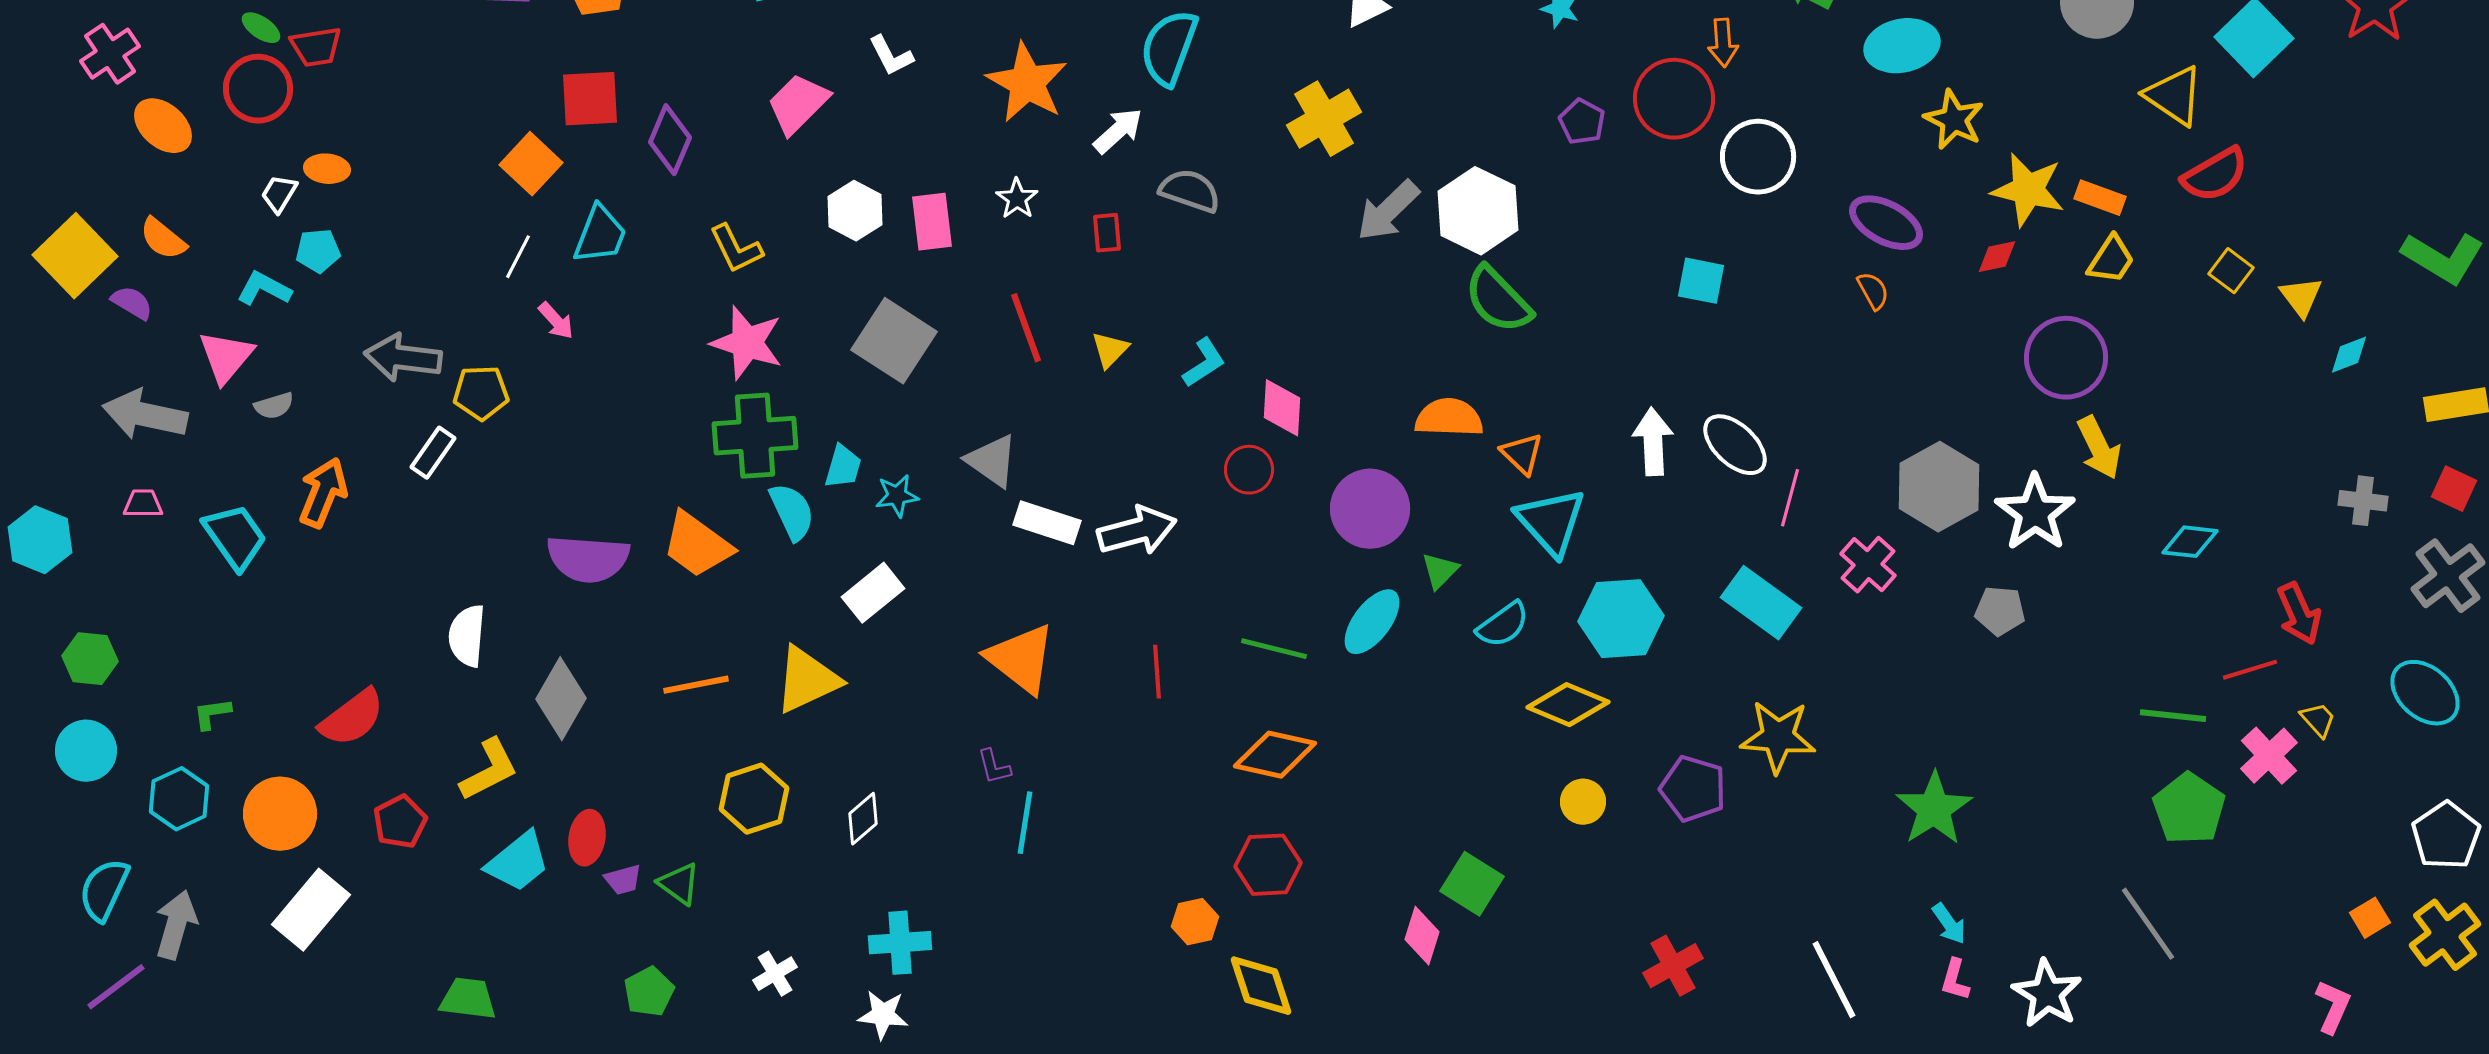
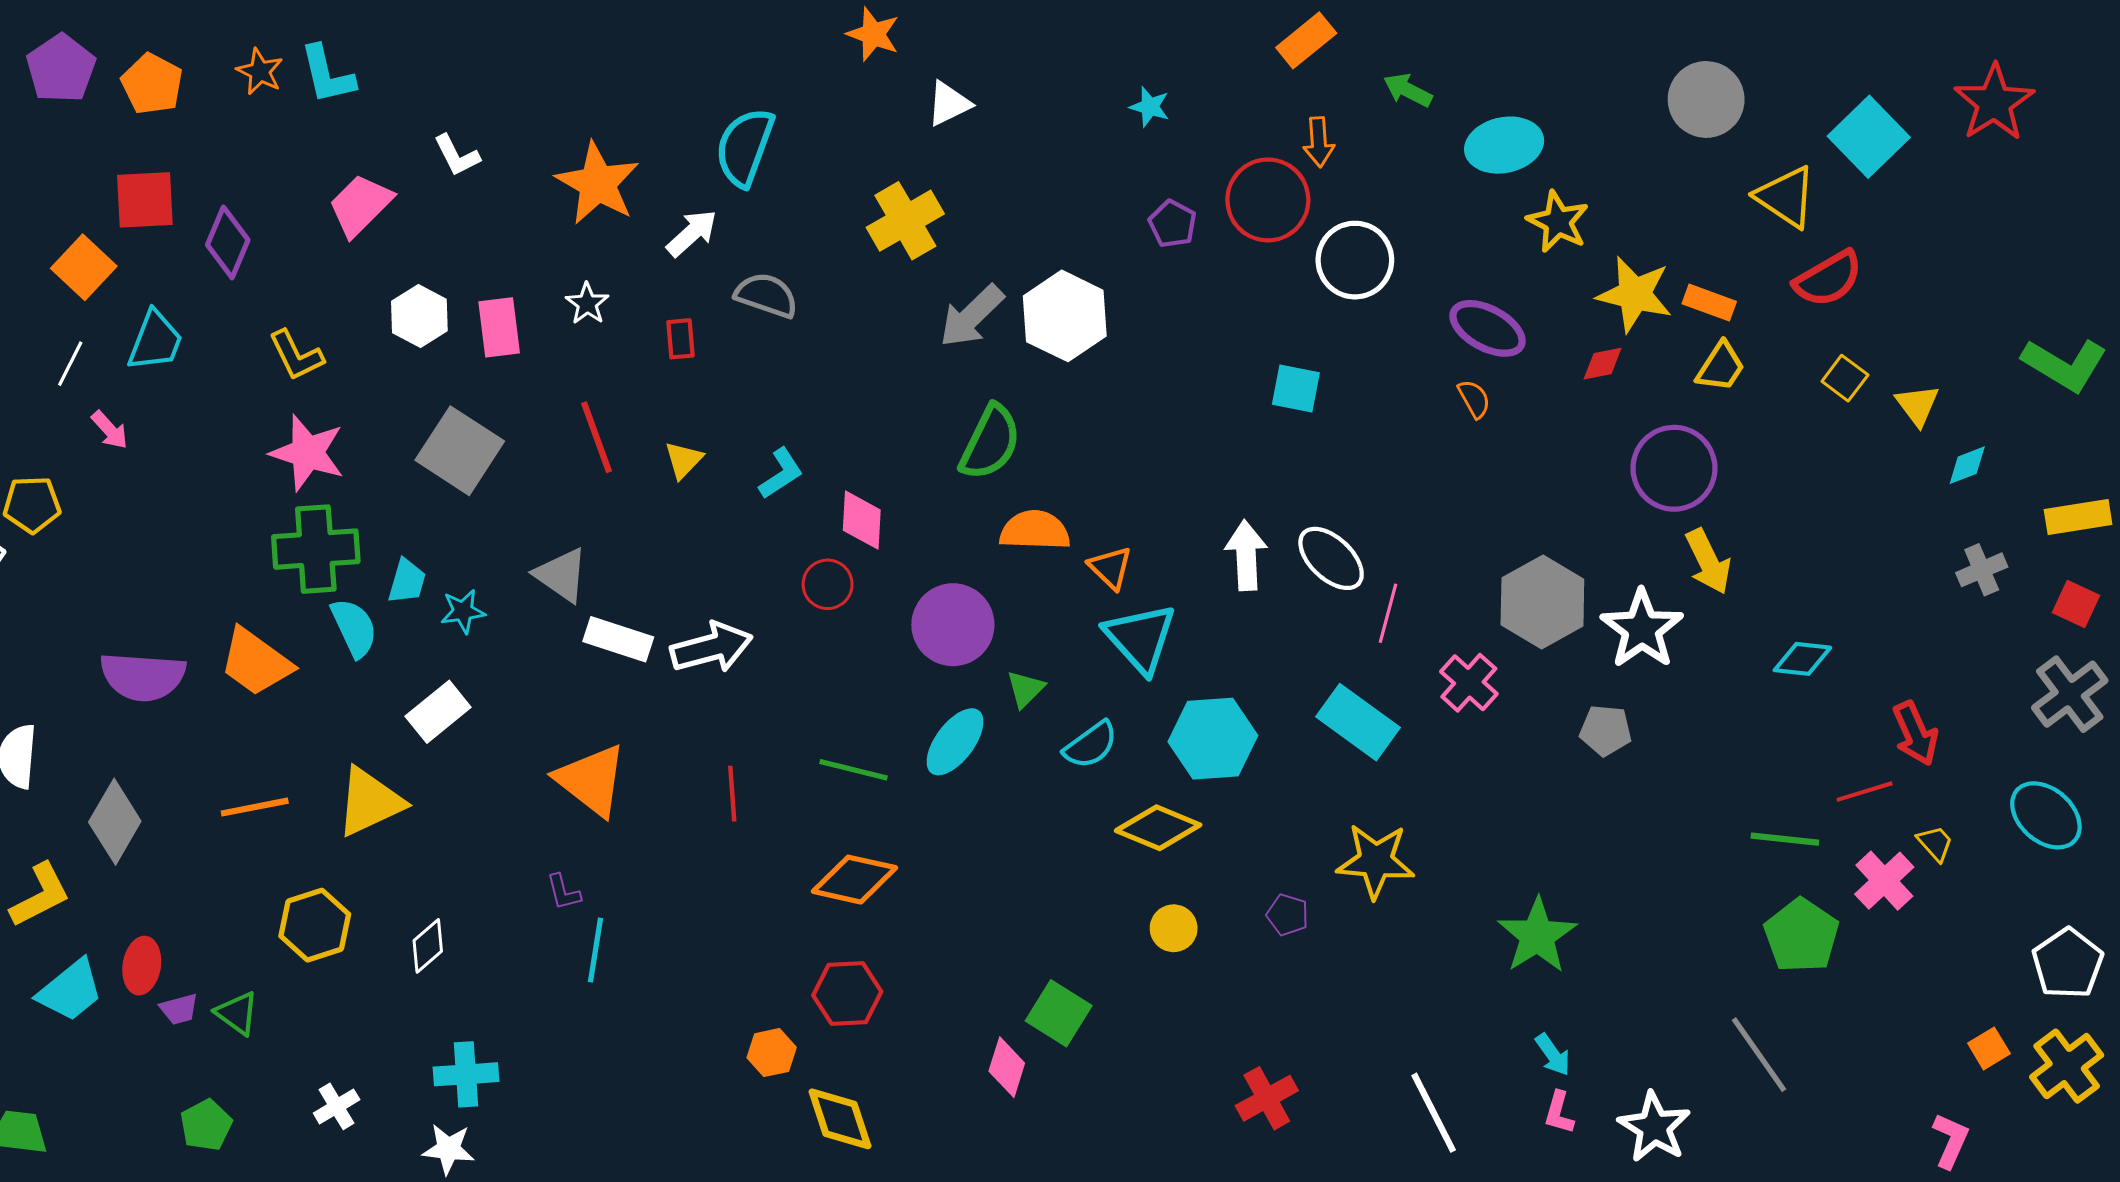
green semicircle: (1498, 300) -> (990, 442), moved, turned -110
gray cross: (2363, 501) -> (1982, 570), moved, turned -30
purple pentagon: (1693, 789) -> (1288, 915), size x0.6

